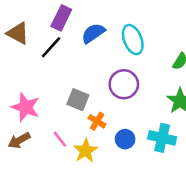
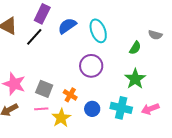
gray square: (78, 100) -> (44, 89), moved
pink line: (60, 139) -> (41, 109), turned -56

